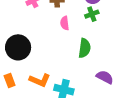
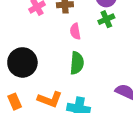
green semicircle: (85, 48) -> (77, 63), moved

